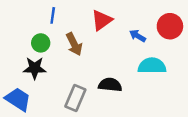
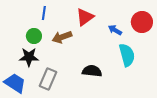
brown arrow: (74, 44) -> (62, 37), turned 96
cyan semicircle: (152, 66) -> (127, 55), turned 75
gray rectangle: (75, 98) -> (48, 79), moved

